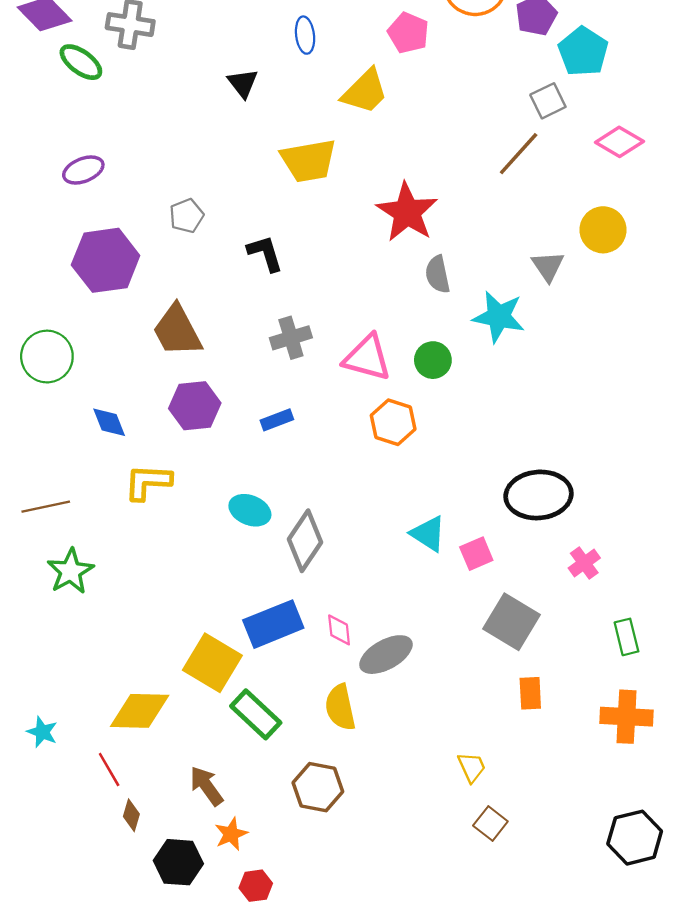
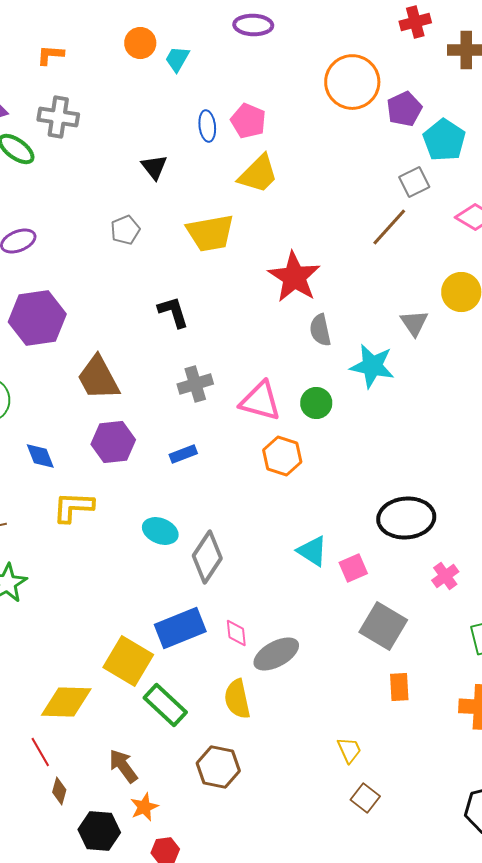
pink pentagon: (408, 33) -> (248, 121), moved
gray pentagon: (187, 216) -> (125, 230), moved

